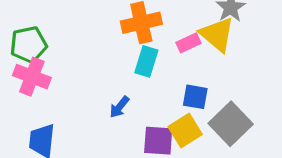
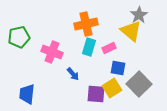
pink rectangle: (189, 43) -> (109, 48), moved
pink cross: (32, 77) -> (52, 52), moved
blue arrow: (119, 107) -> (73, 74), turned -80

